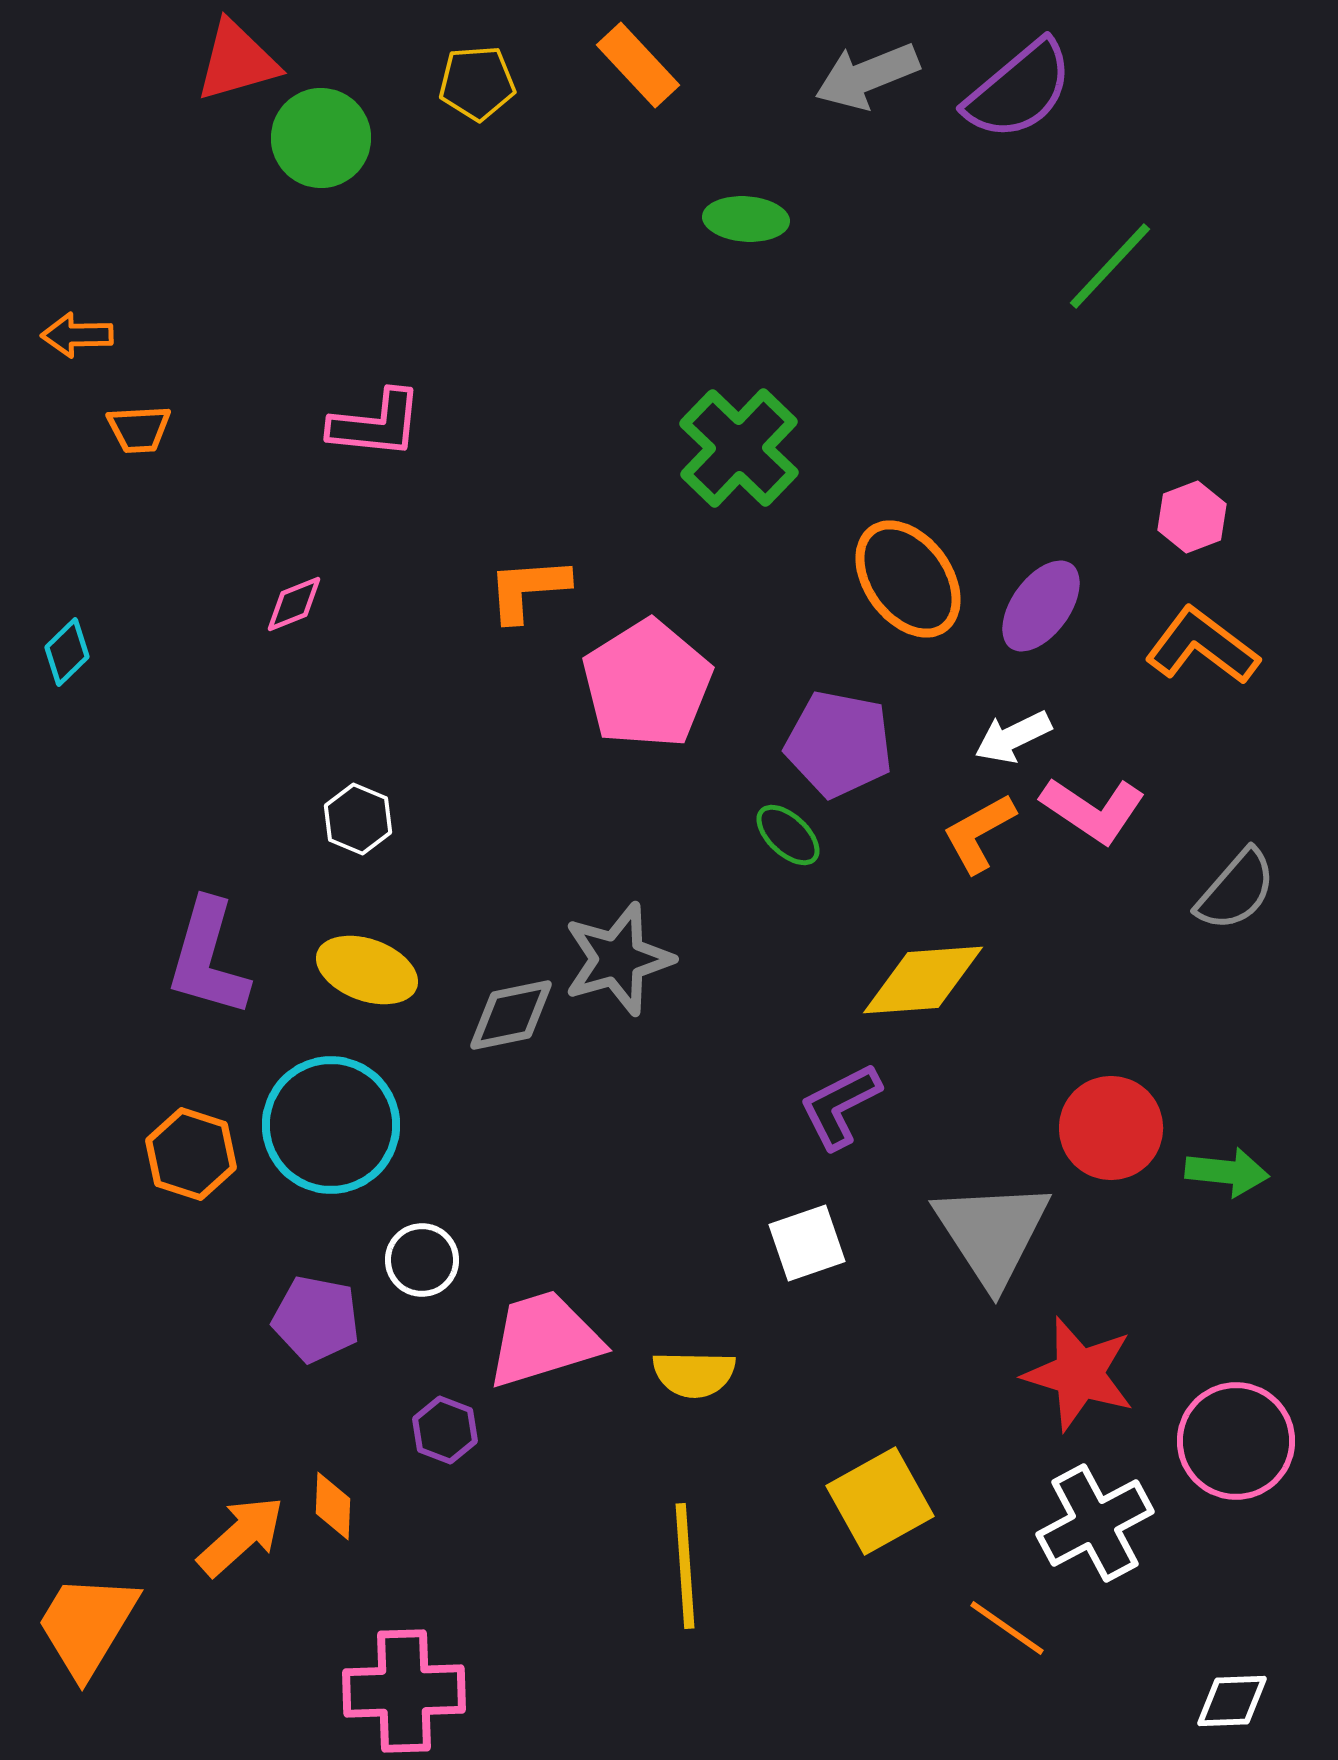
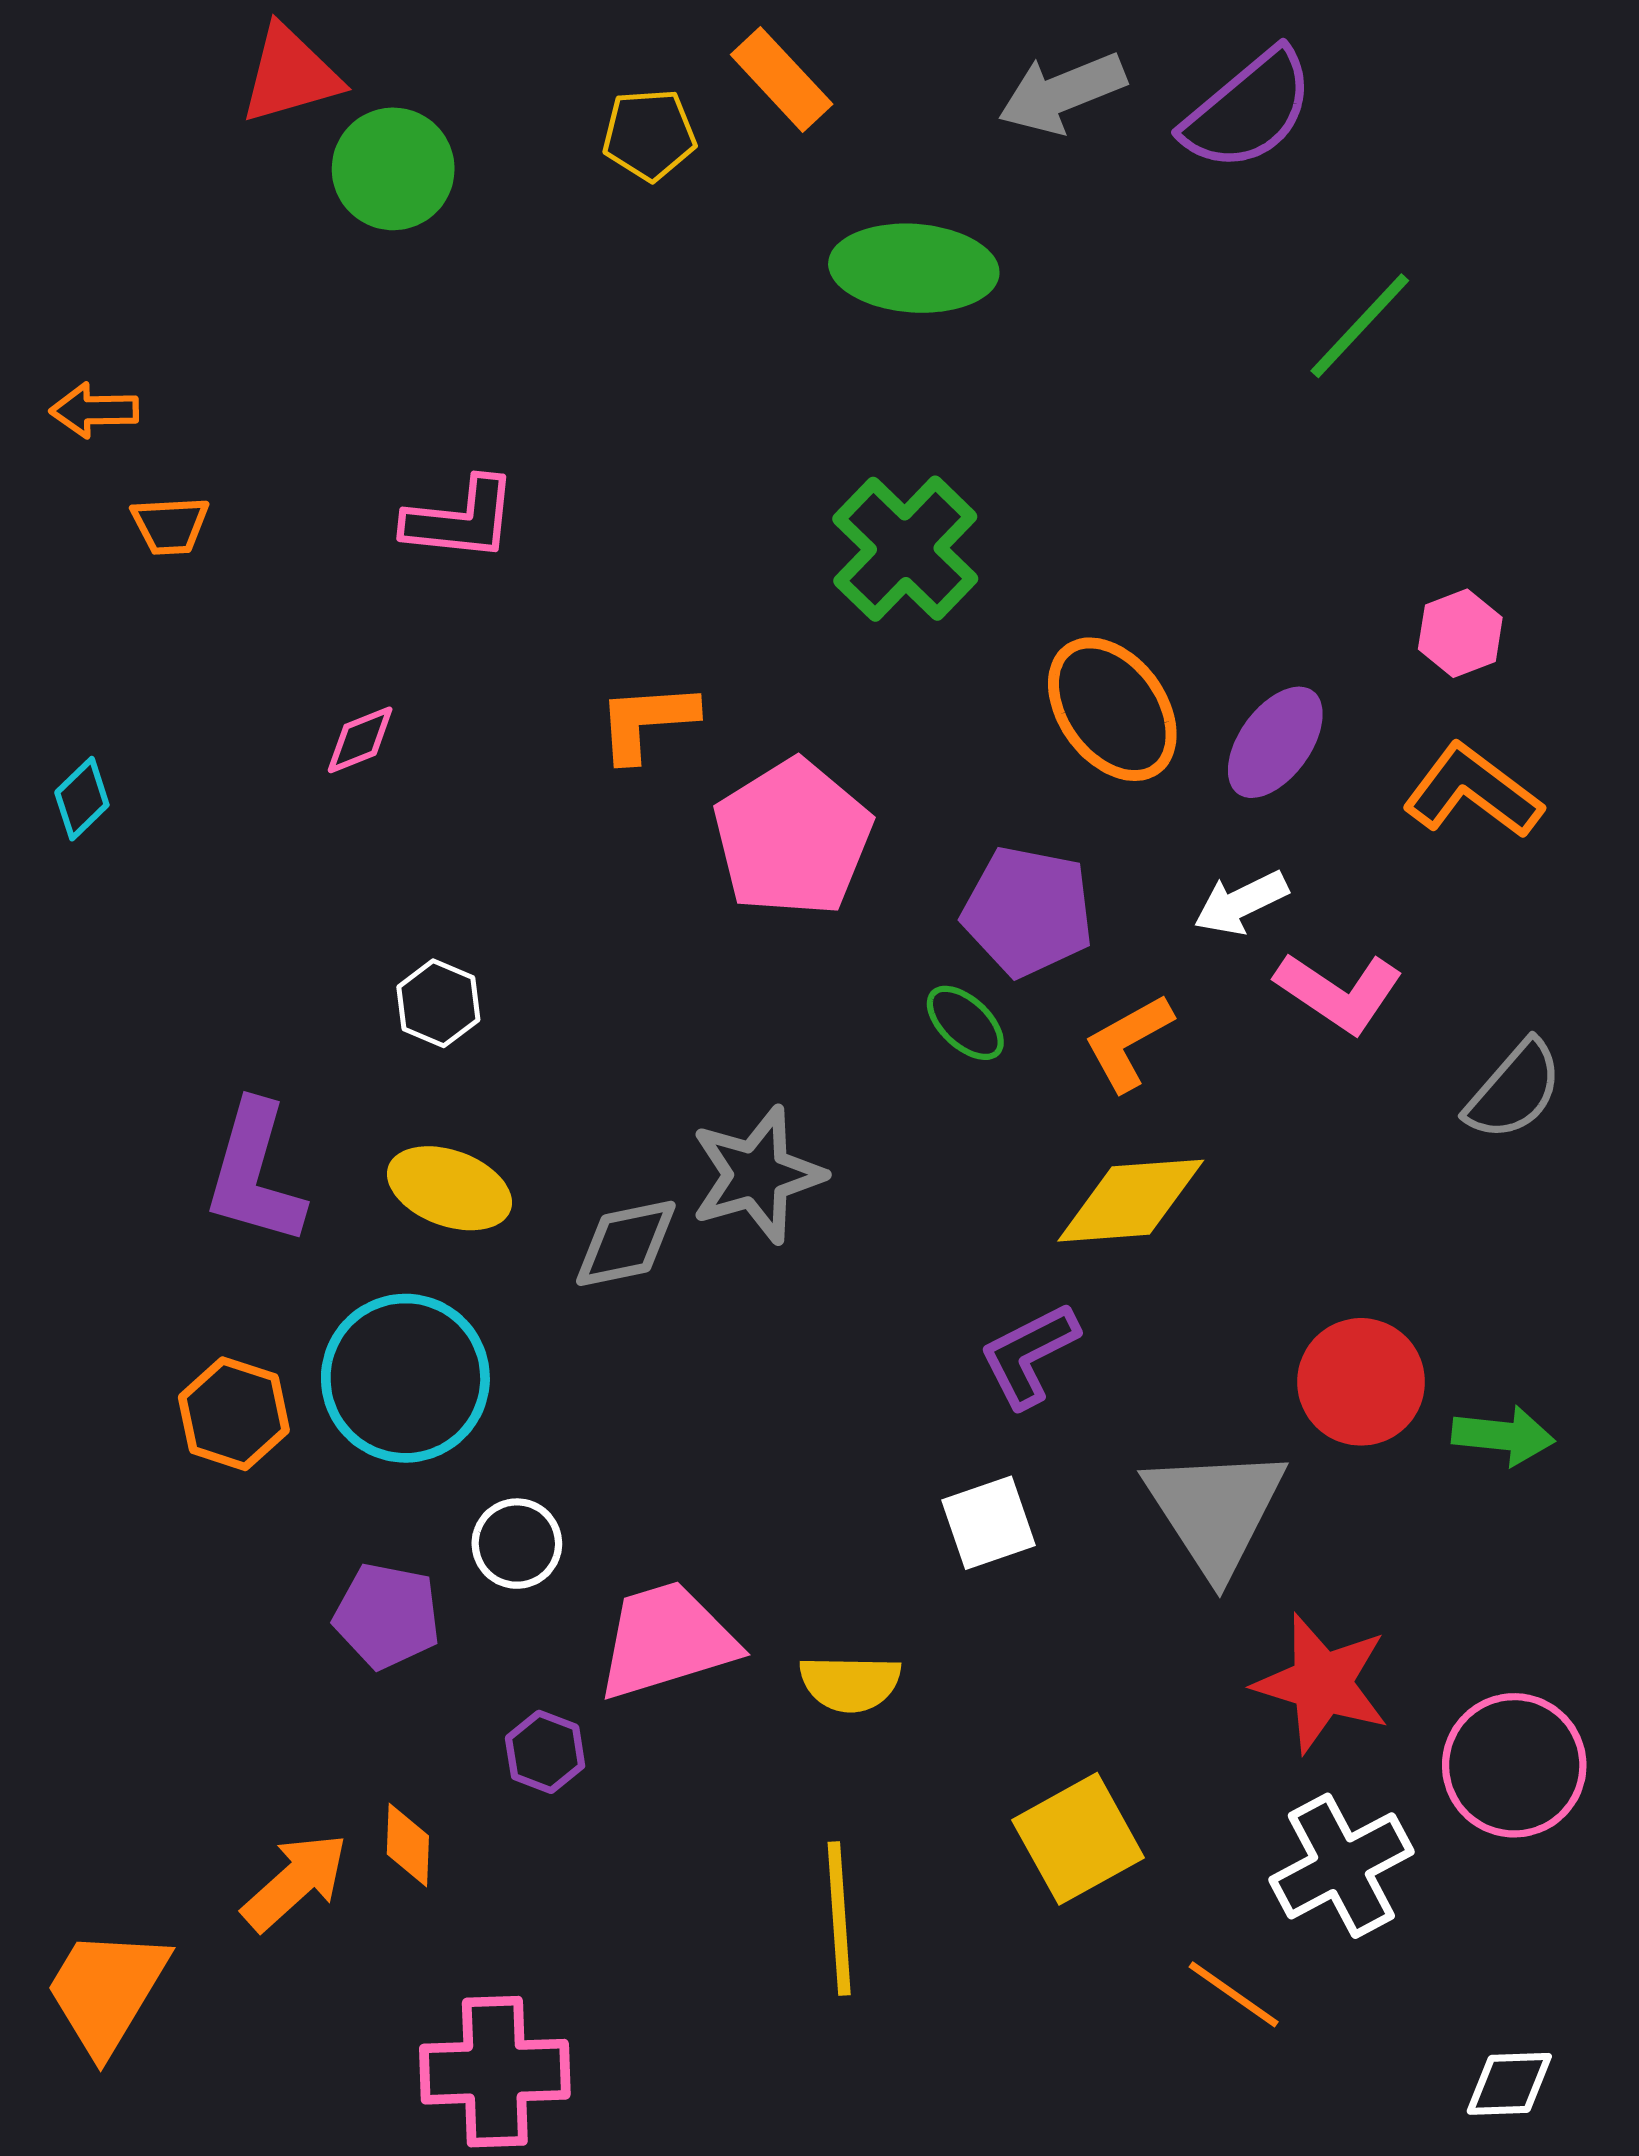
yellow pentagon: (477, 83) -> (649, 135), moved
green ellipse: (746, 219) -> (914, 268), size x1.6
orange L-shape: (979, 833) -> (1128, 1042), moved

